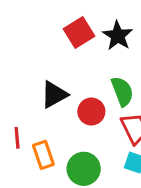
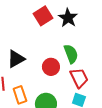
black triangle: (54, 94) -> (16, 59), moved

